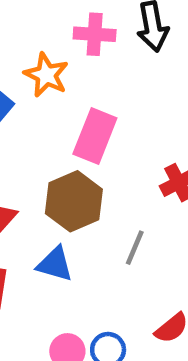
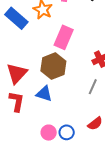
gray line: (135, 248) -> (93, 87), moved

